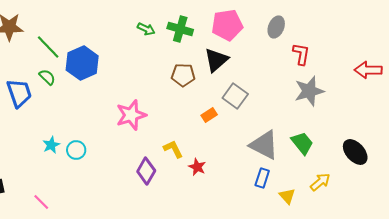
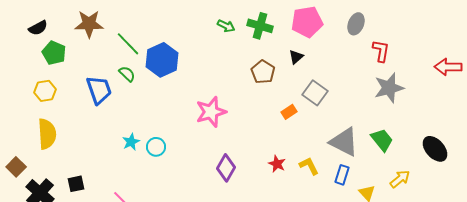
black triangle: (216, 60) -> (296, 57), size x0.6
brown pentagon: (183, 75) -> (263, 72), turned 30
yellow L-shape: (173, 149) -> (309, 166), moved

